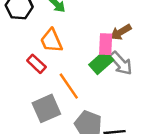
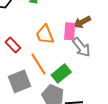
orange trapezoid: (51, 41) -> (45, 35), moved
green rectangle: (101, 62) -> (61, 74), moved

